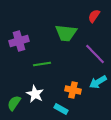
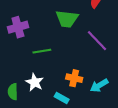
cyan arrow: (98, 82) -> (99, 85), moved
green semicircle: (14, 103) -> (13, 92), turned -35

